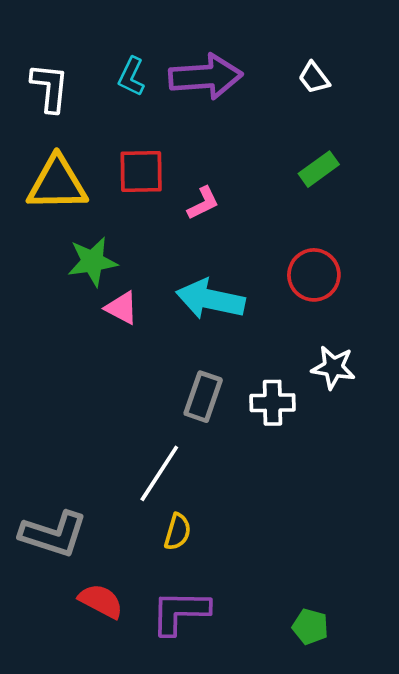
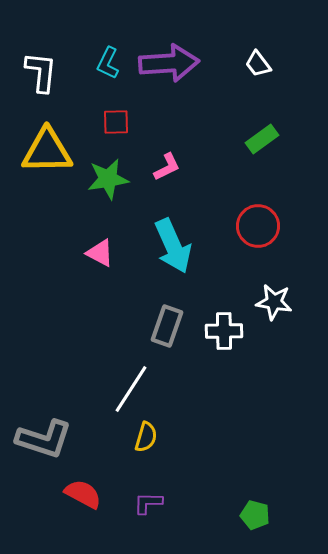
red square: (141, 171) -> (116, 122), moved, size x0.7
green star: (92, 262) -> (108, 179), moved
cyan arrow: (210, 299) -> (173, 246), turned -126
purple L-shape: (180, 612) -> (148, 503), size x0.6

